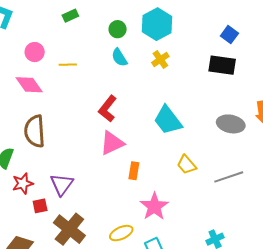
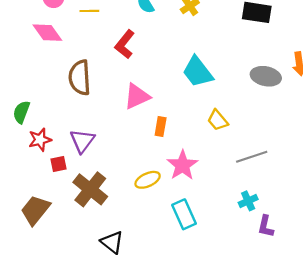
red L-shape: (108, 109) -> (125, 44), moved
brown semicircle: (35, 131) -> (80, 78), moved
gray line: (229, 177) -> (252, 157), moved
yellow ellipse: (121, 233) -> (148, 180), moved

